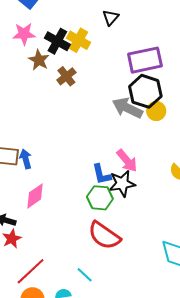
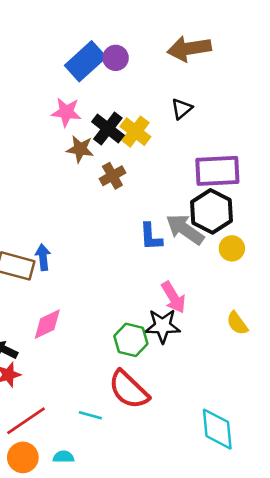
brown star: (39, 60) -> (80, 149), turned -30
yellow circle: (156, 111) -> (232, 248), moved
blue arrow: (26, 159) -> (43, 257), moved
blue L-shape: (102, 174) -> (151, 237), moved
cyan line: (85, 275) -> (90, 415), moved, turned -36

